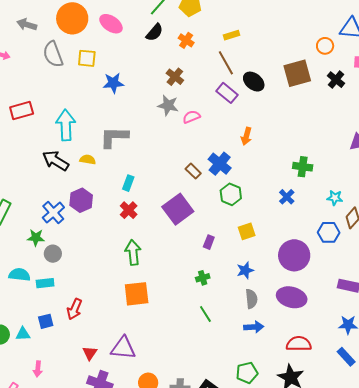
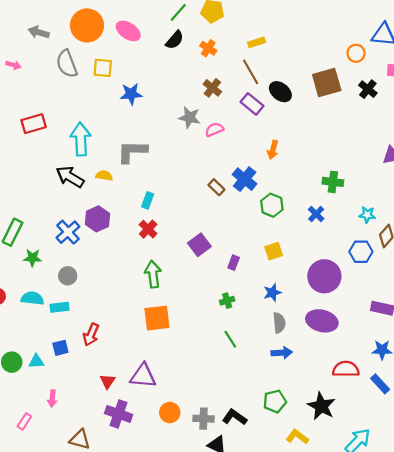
brown cross: (175, 77) -> (212, 88), moved
green hexagon: (231, 194) -> (272, 205), moved
purple square: (178, 209) -> (199, 245), moved, size x0.7
green star: (36, 238) -> (32, 258), moved
red semicircle: (299, 344) -> (346, 369), moved

